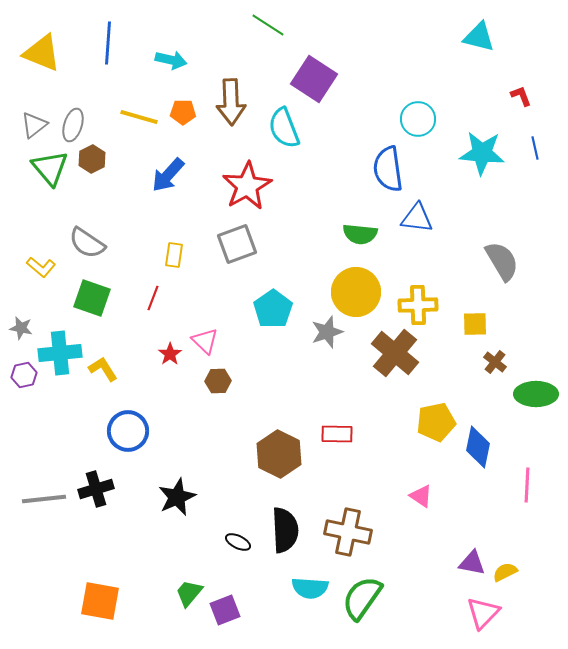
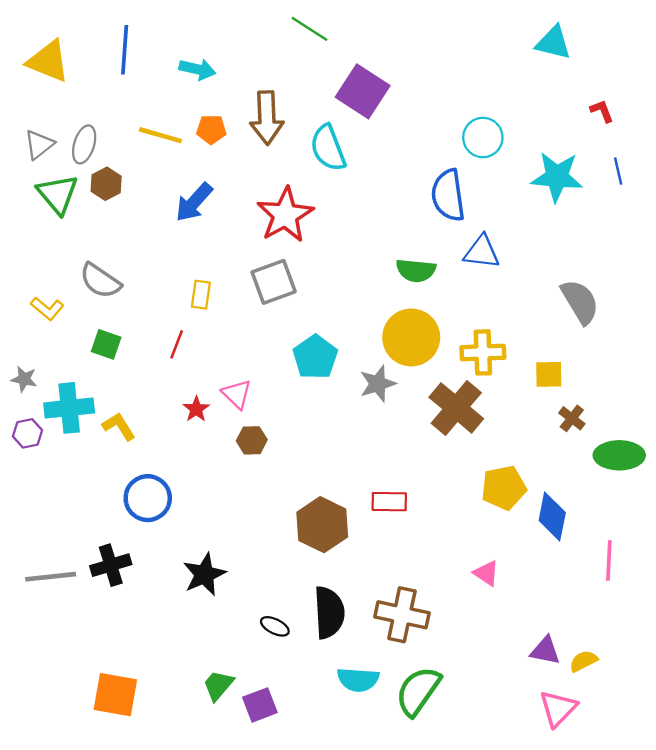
green square: (92, 298) -> (106, 344), size x0.7

